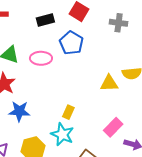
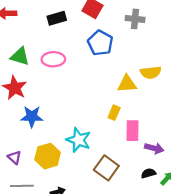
blue pentagon: (71, 43) -> (100, 43), moved
yellow rectangle: (68, 112) -> (114, 113), moved
pink rectangle: (113, 127) -> (133, 131), turned -42

